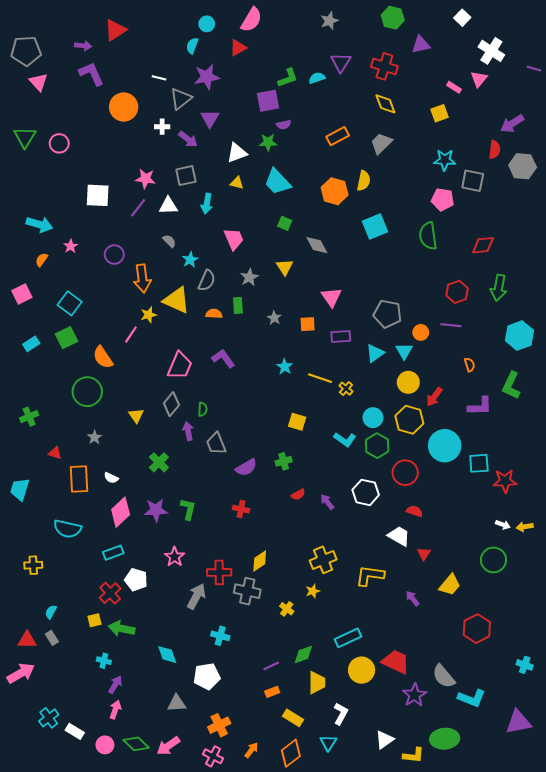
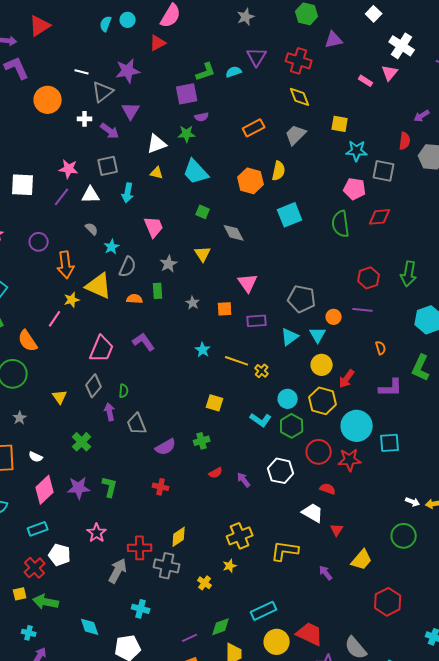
cyan semicircle: (192, 46) -> (106, 24), moved
yellow square: (439, 113) -> (340, 124), moved, turned 30
purple arrow: (512, 124) -> (422, 116), size x0.7
red diamond: (483, 245) -> (380, 217), moved
red star: (505, 481) -> (350, 460), moved

